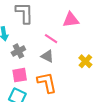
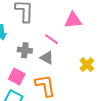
gray cross: (18, 51) -> (25, 50), moved, turned 32
pink square: (20, 75) -> (17, 77), turned 35

